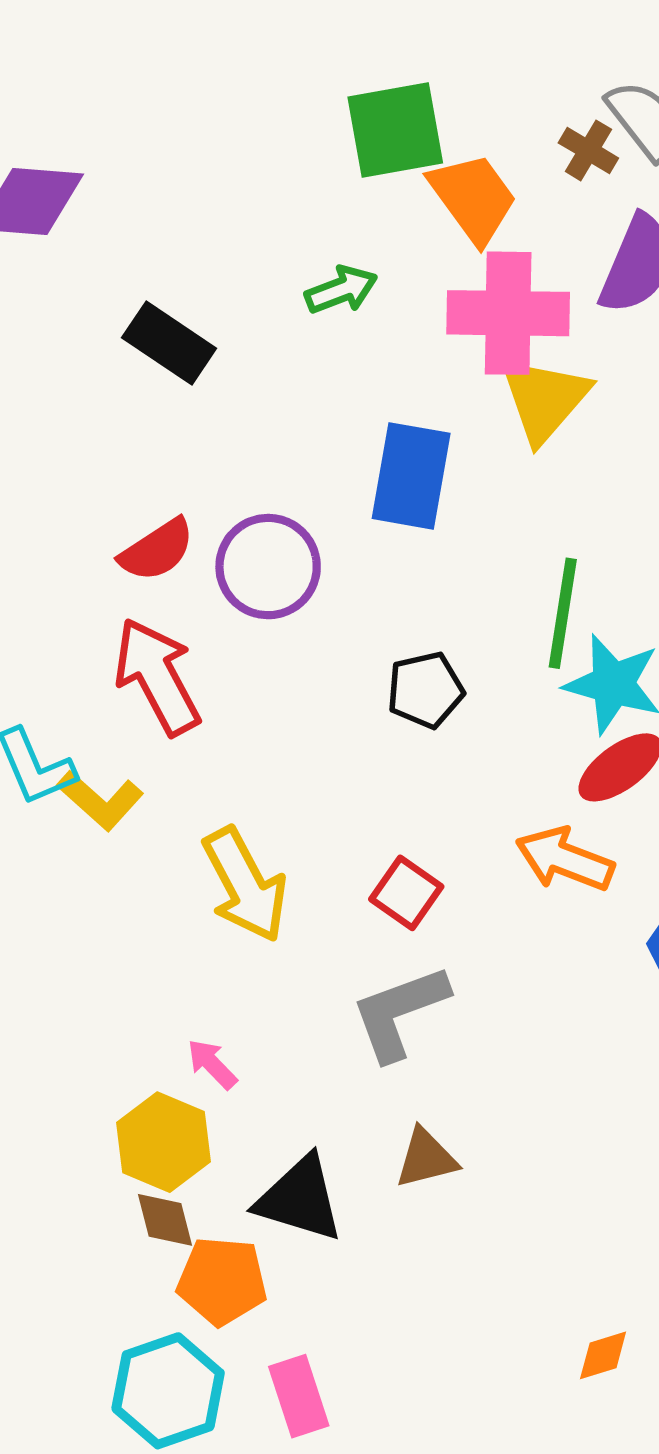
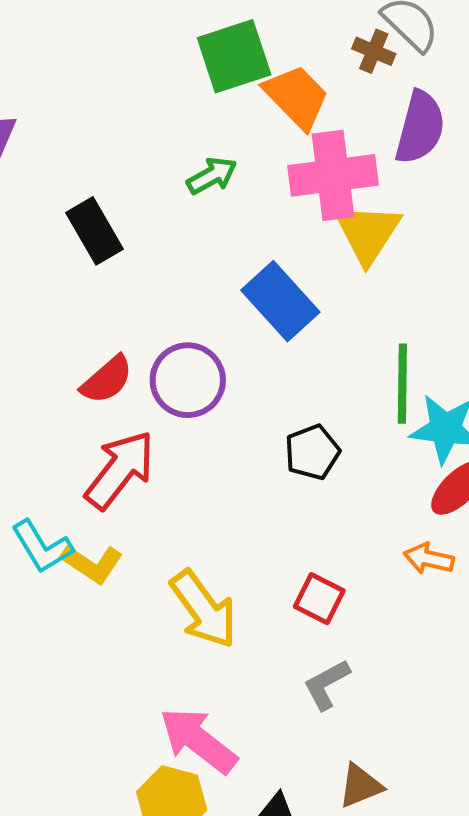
black rectangle: (169, 343) -> (95, 231), turned 34
blue rectangle: (411, 476) -> (280, 301), turned -44
red arrow: (157, 677) -> (120, 470), turned 74
orange arrow: (565, 859) -> (429, 559), size x0.7
gray L-shape: (400, 1012) -> (327, 684), size x0.7
pink arrow: (212, 1064) -> (198, 740), size x2.0

